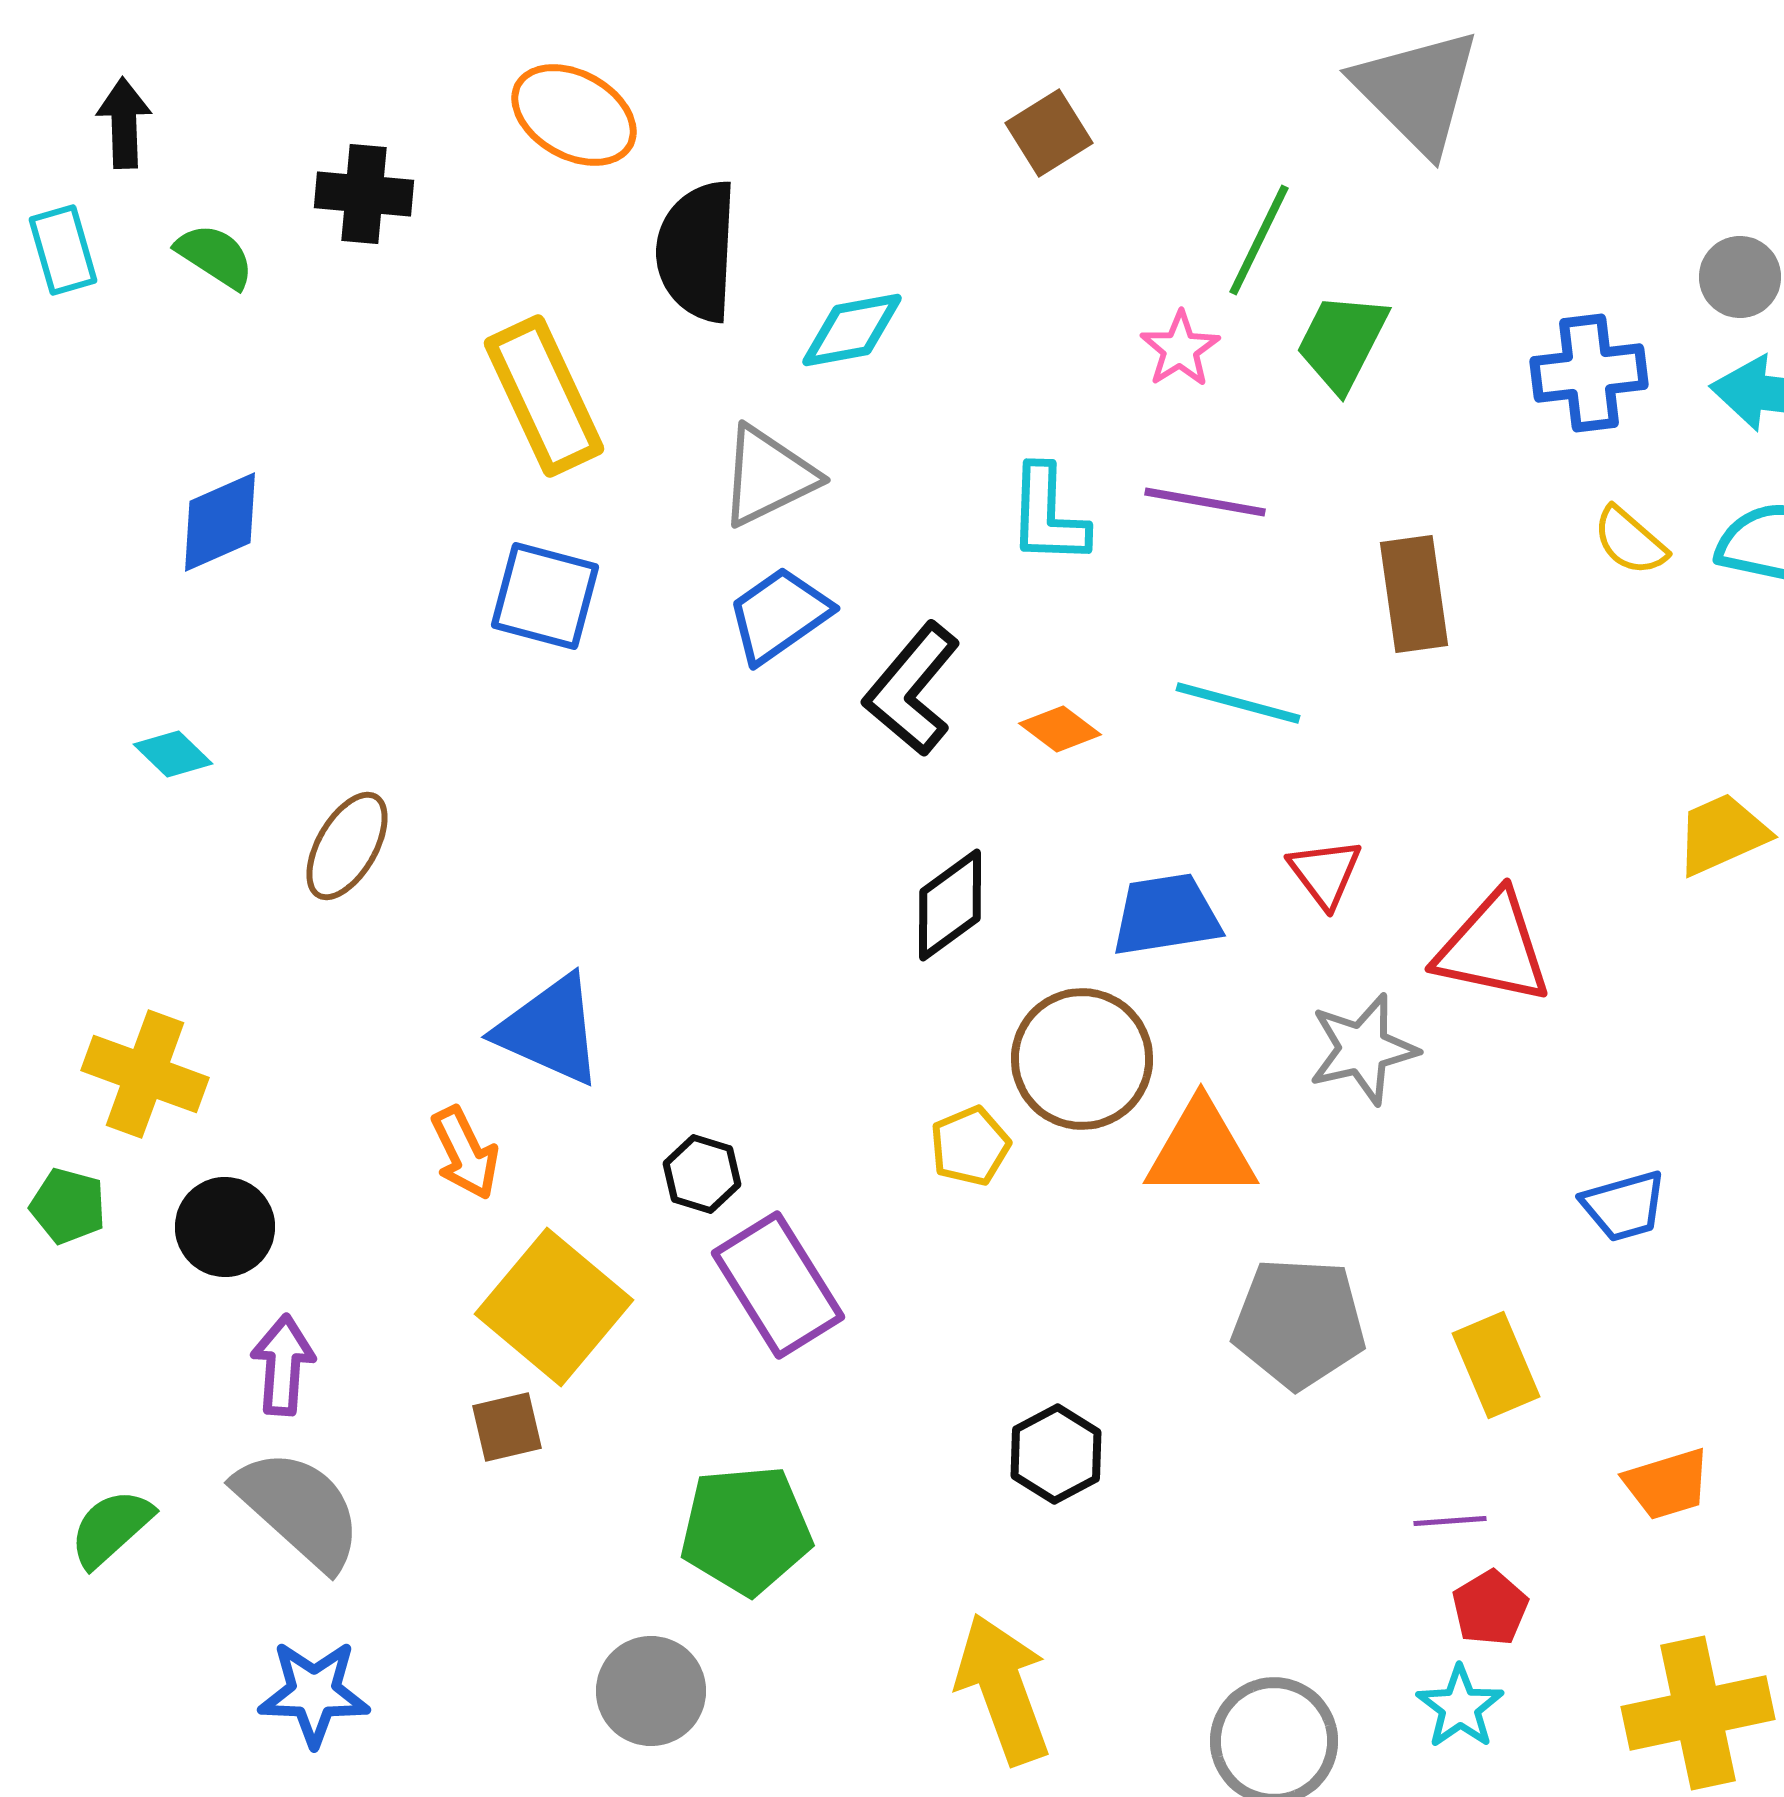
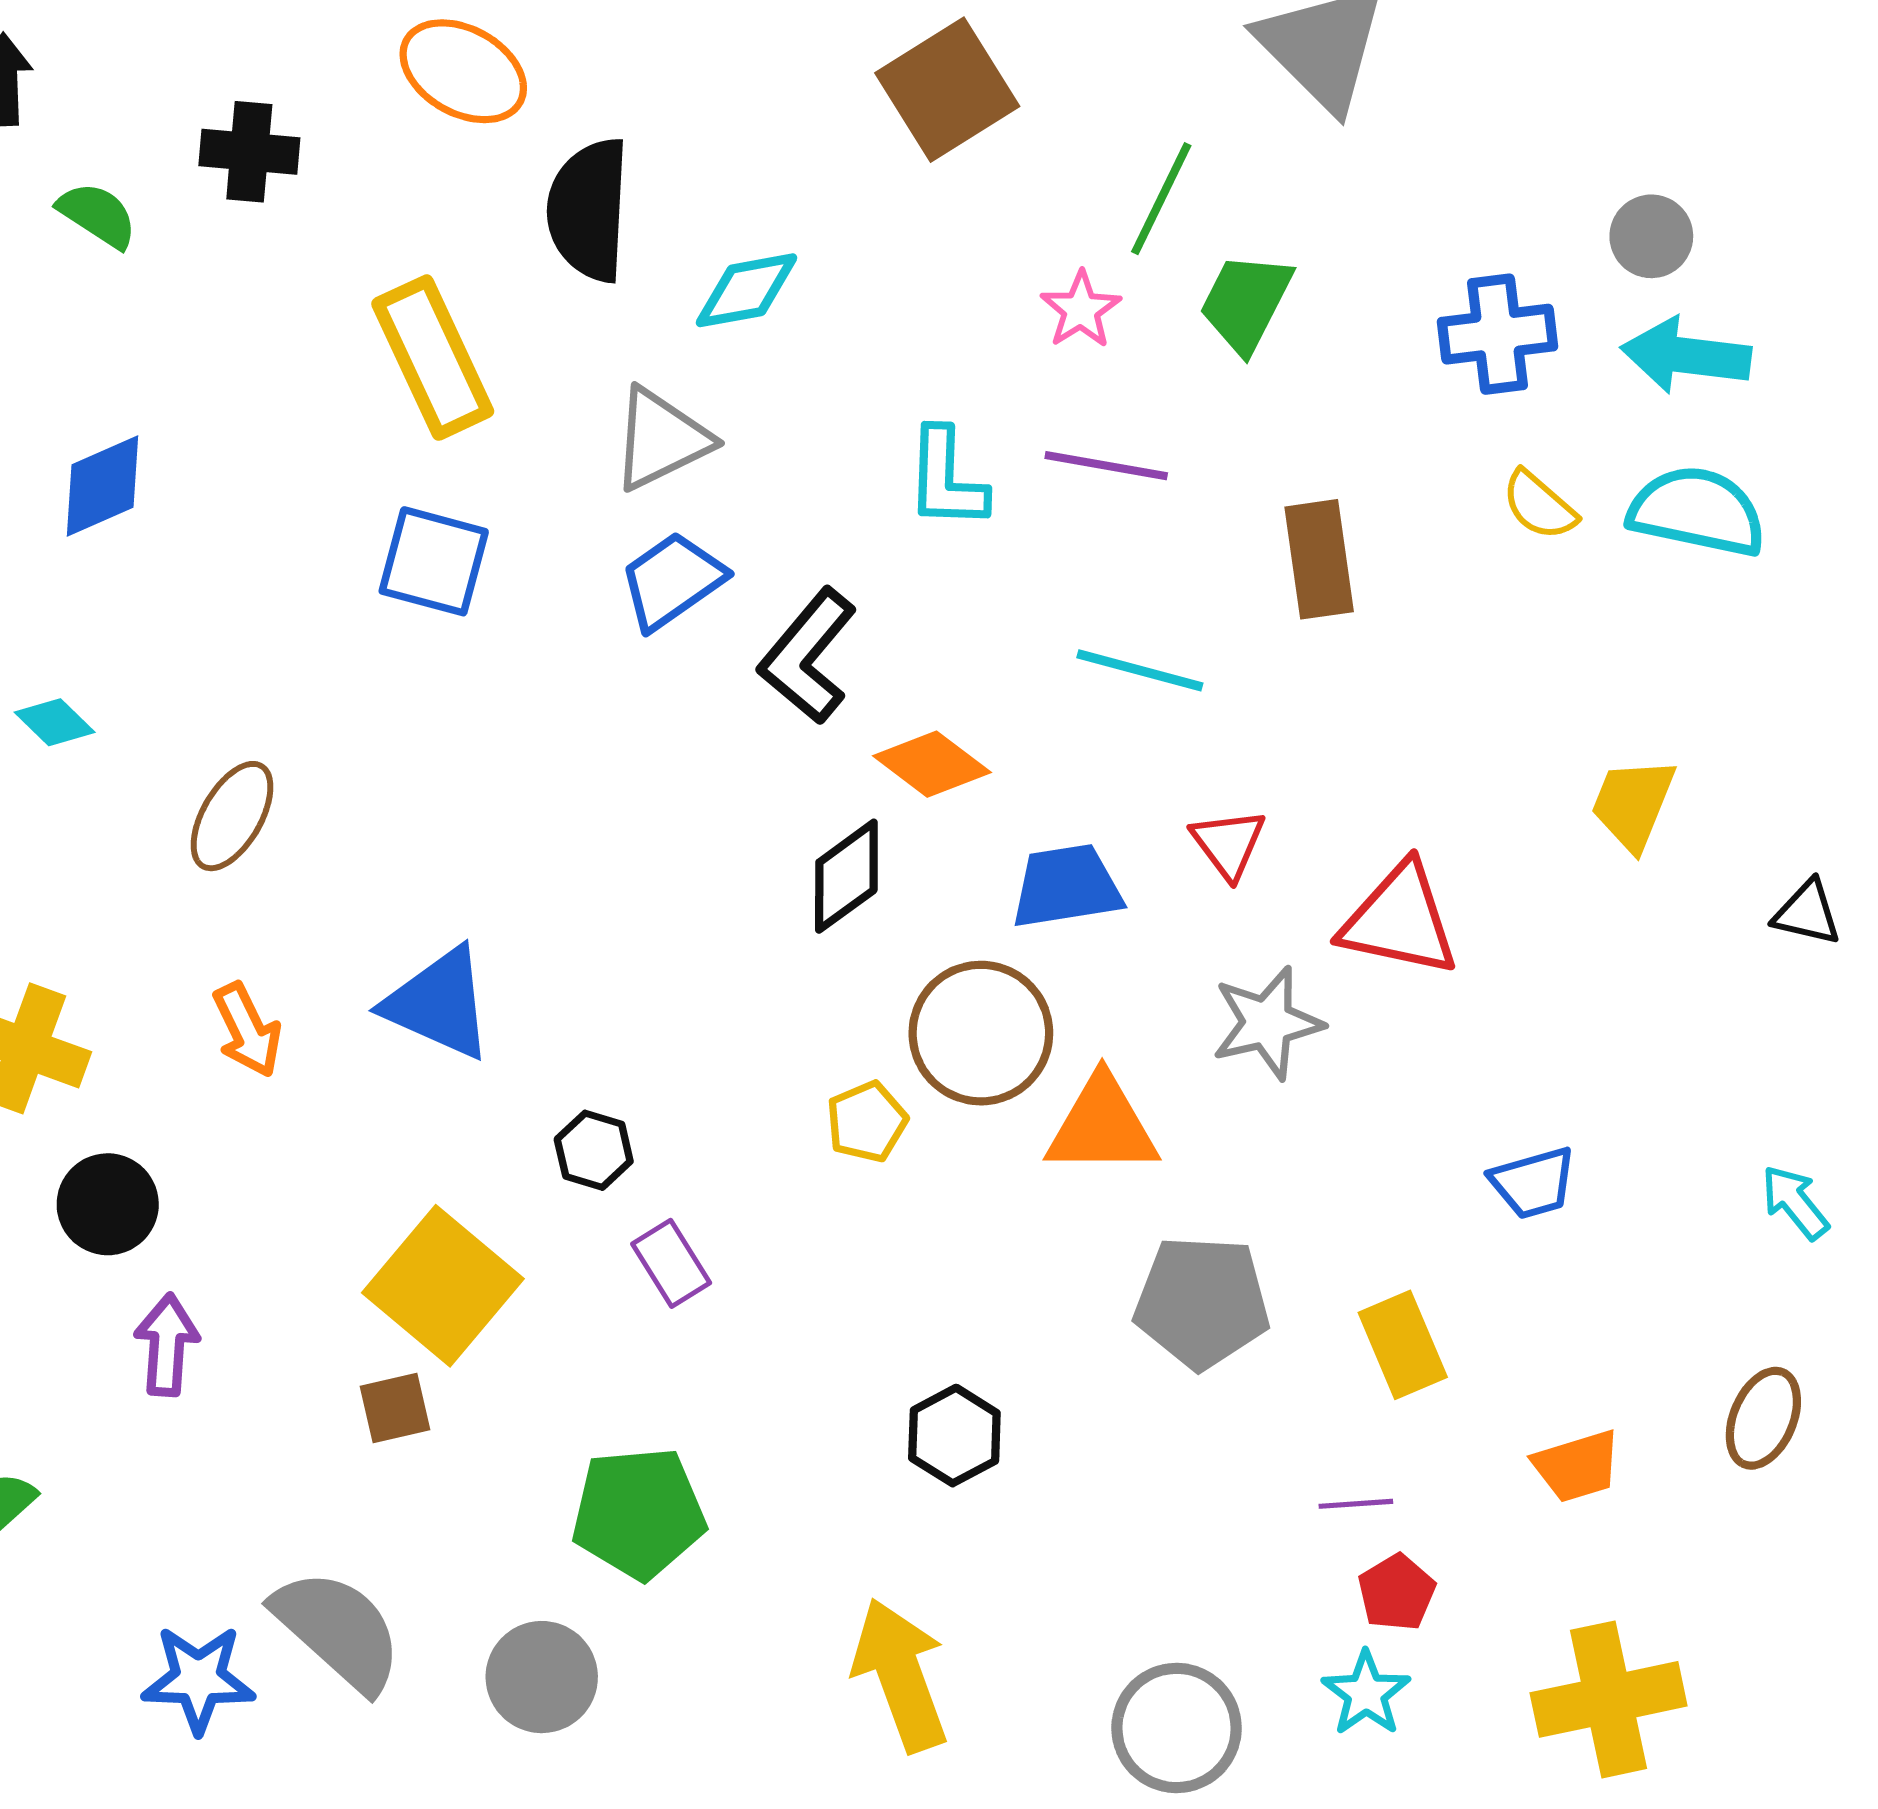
brown square: (1049, 133) -> (947, 90), size x1.6
orange diamond: (1060, 729) -> (932, 764), moved, size x1.4
yellow trapezoid: (1722, 834) -> (1633, 804), turned -44
orange arrow: (465, 1153) -> (247, 1030), moved
purple rectangle: (778, 1285) -> (671, 1263), size x0.6
gray semicircle: (299, 1509) -> (338, 1630), moved

